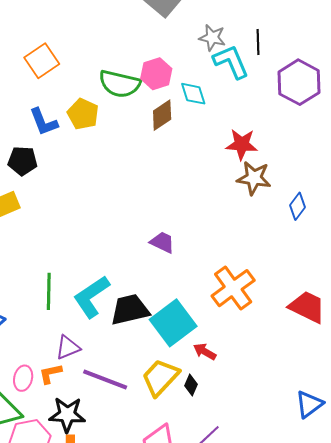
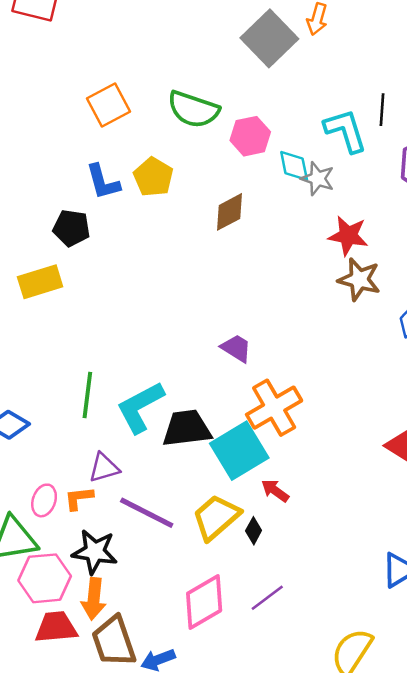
gray star: (212, 38) -> (318, 179), moved
green semicircle: (120, 84) -> (193, 109), moved
brown diamond: (162, 115) -> (229, 212), moved
orange cross: (233, 288) -> (274, 408), moved

